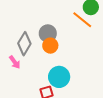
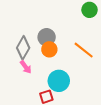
orange line: (82, 20) -> (84, 50), moved
pink arrow: (15, 62) -> (26, 67), moved

